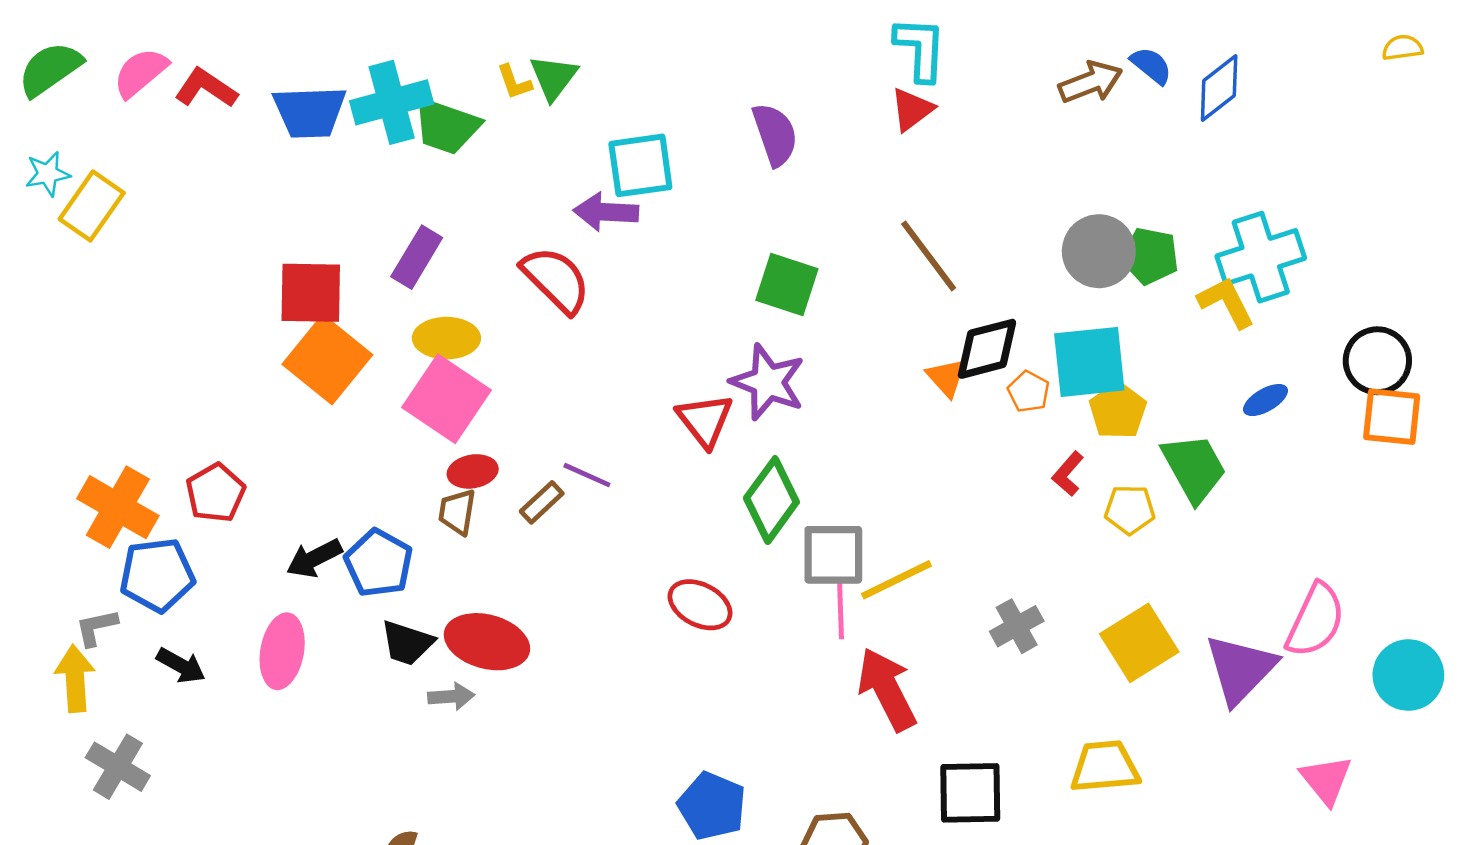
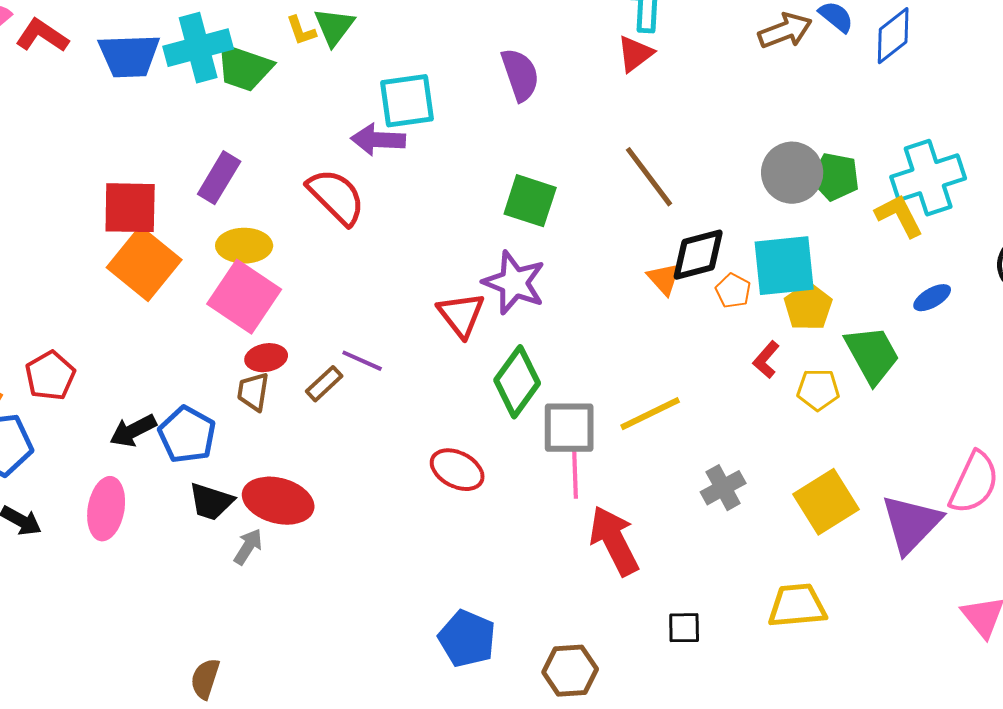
yellow line: (896, 580) -> (650, 414), moved
gray arrow: (451, 696) -> (248, 547), turned -54
black square: (970, 793) -> (684, 628), size x0.6

